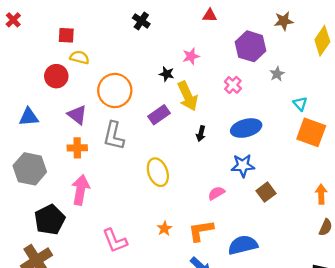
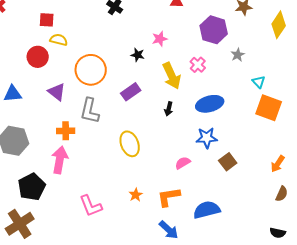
yellow arrow: (188, 96) -> (172, 76), moved
orange cross: (77, 148) -> (66, 131), moved
orange arrow: (321, 194) -> (278, 164), turned -144

